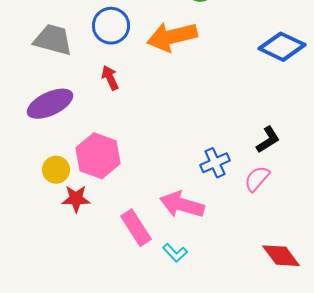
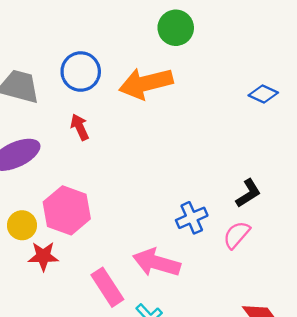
blue diamond: (282, 47) -> (263, 94), size x0.6

